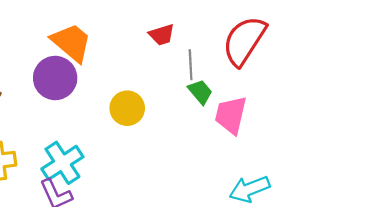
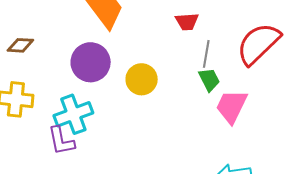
purple circle: (55, 78) -> (91, 62), moved

